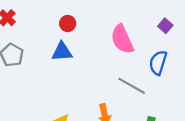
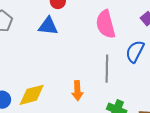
gray line: (132, 86) -> (107, 69), turned 52

